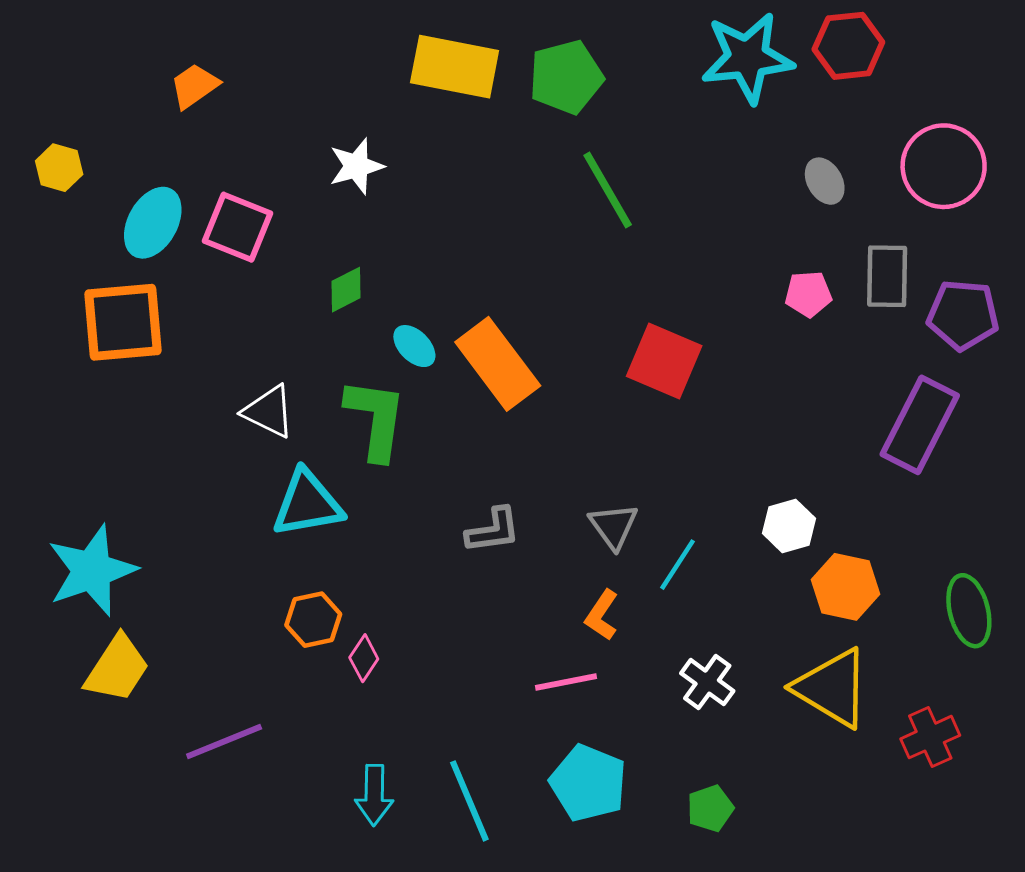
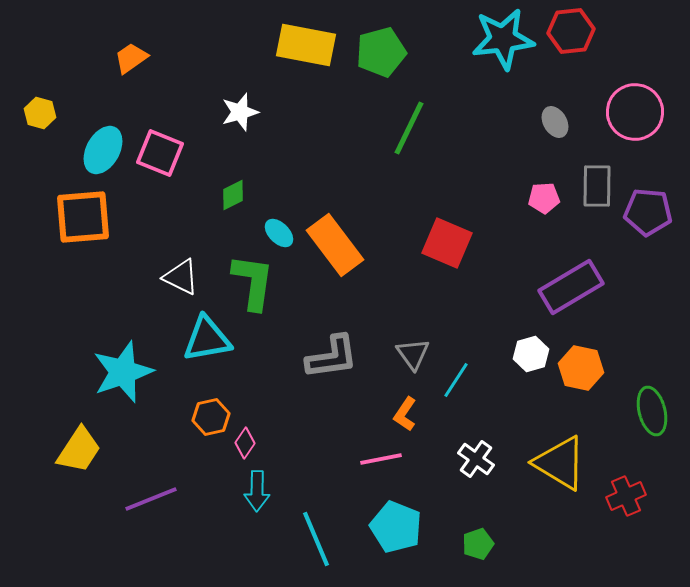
green line: (608, 190) -> (409, 128), turned 56
purple rectangle: (920, 425) -> (571, 287), moved, turned 32
gray L-shape: (493, 530) -> (332, 357), size x1.4
cyan star: (92, 571) -> (123, 372), moved
orange hexagon: (845, 587) -> (581, 368), moved
cyan arrow: (374, 795) -> (257, 491), moved

